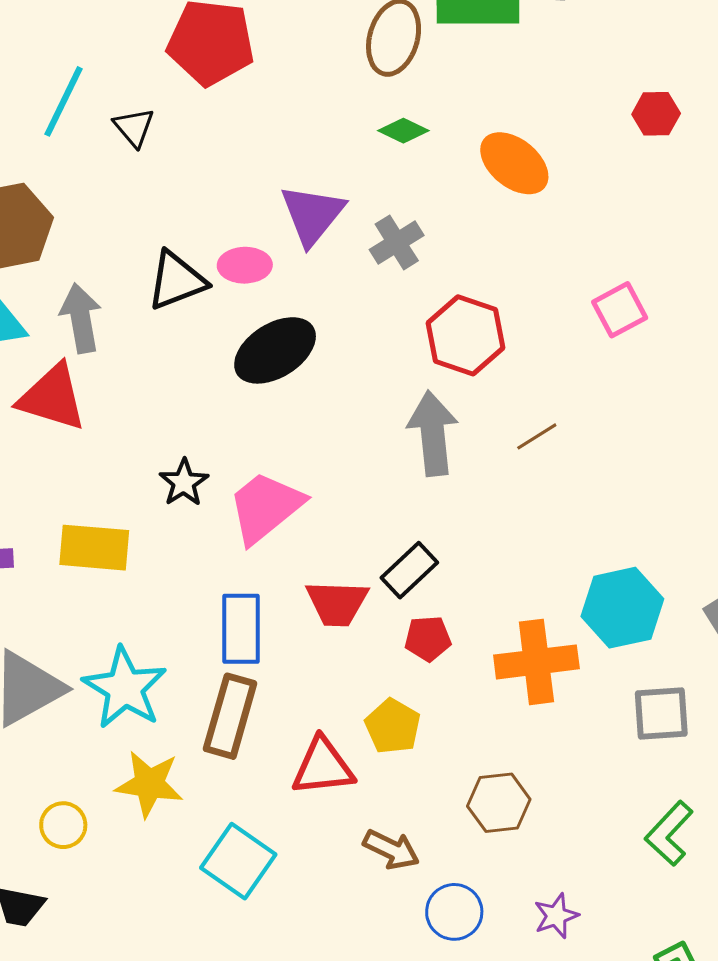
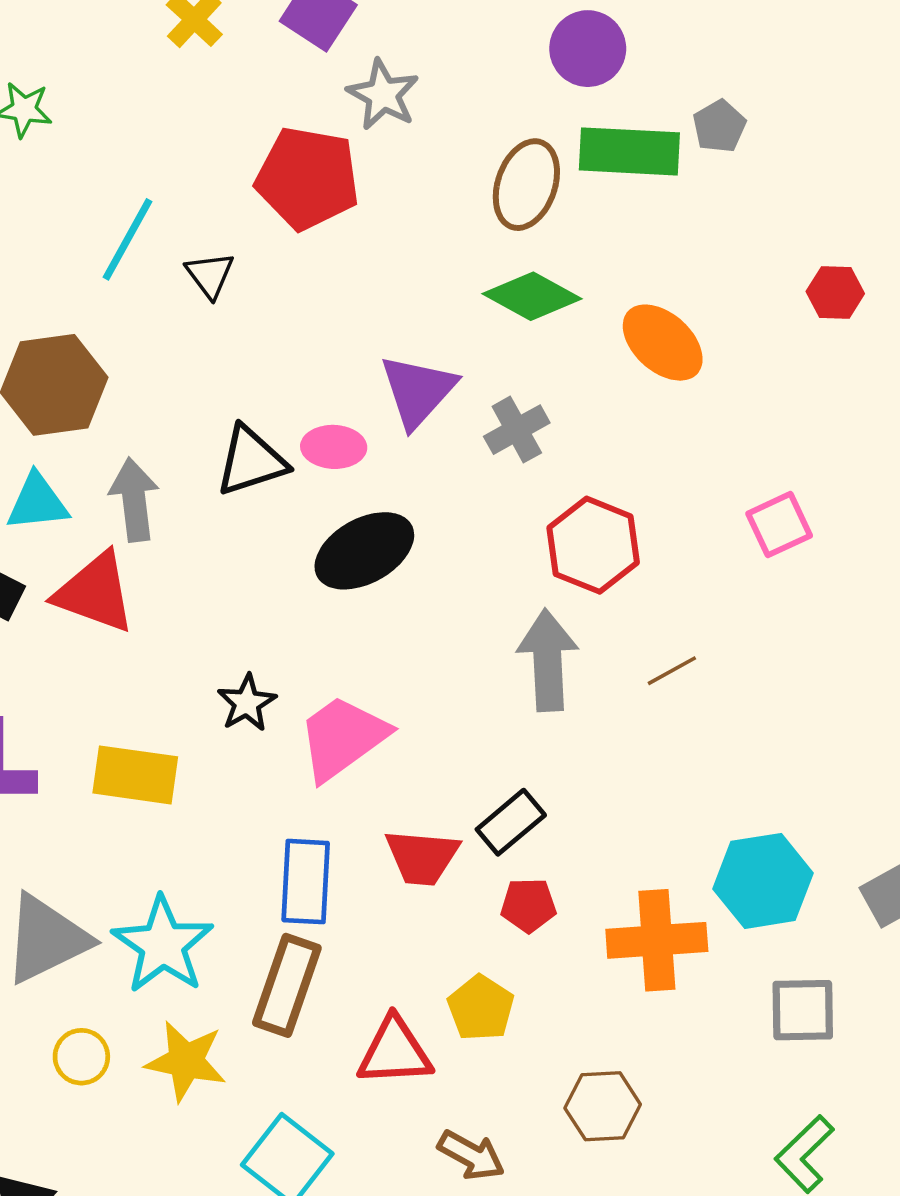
green diamond: (403, 131) -> (532, 296), size x1.6
yellow circle: (63, 825) -> (81, 1057), moved

